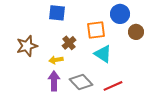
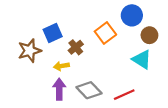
blue square: (57, 13) -> (53, 33), moved, turned -30
orange square: (96, 30) -> (105, 33), turned -30
cyan triangle: (103, 54) -> (142, 59), moved

